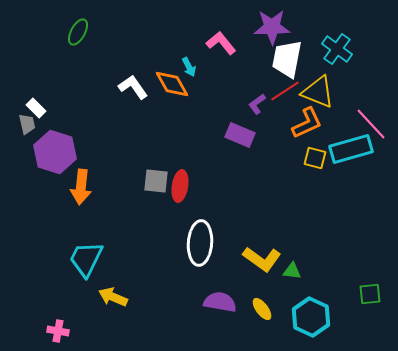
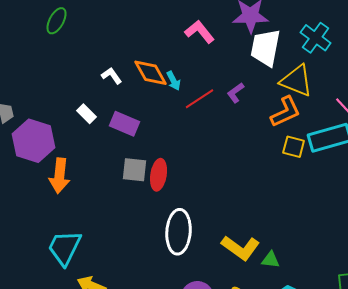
cyan arrow: (189, 67) -> (174, 81), moved
white L-shape: (133, 87) -> (112, 76), size x0.7
red line: (285, 91) -> (200, 99), moved
white rectangle: (36, 108) -> (87, 114), moved
purple rectangle: (240, 135) -> (125, 124), moved

